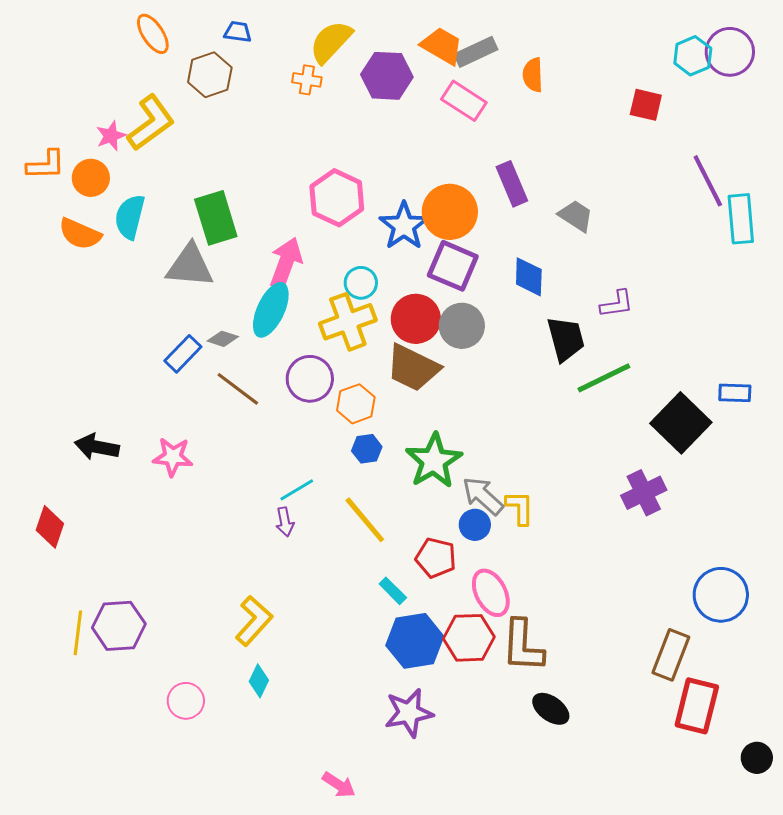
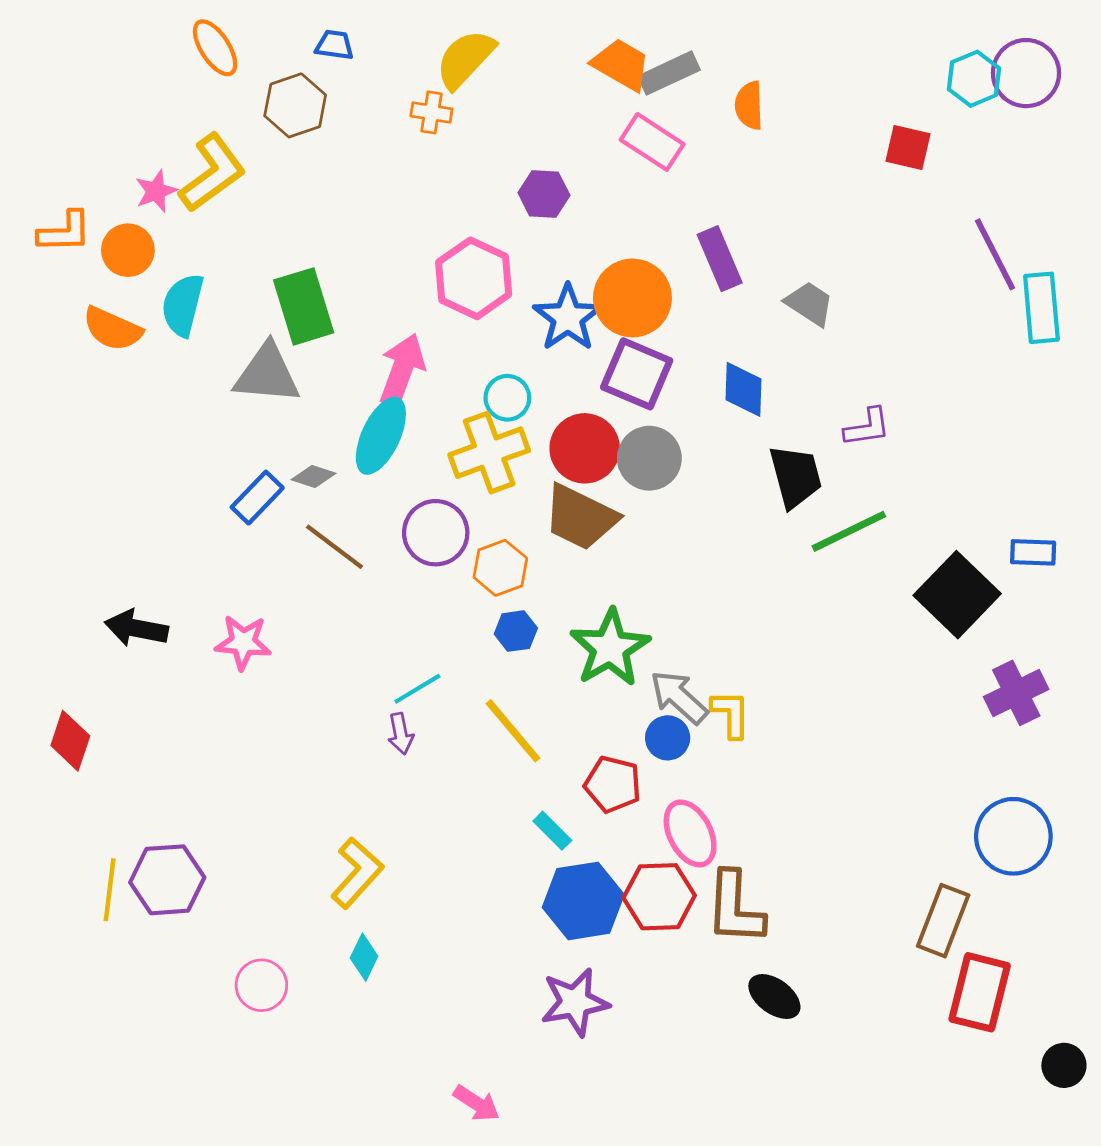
purple hexagon: (387, 76) -> (544, 194), moved, size x0.7
purple cross: (644, 493) -> (1016, 693), moved

